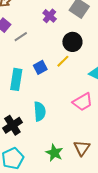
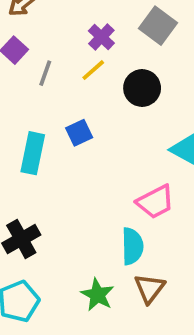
gray line: (21, 37) -> (45, 73), turned -40
yellow line: (63, 61) -> (93, 70), moved
cyan semicircle: (40, 111) -> (132, 246), moved

